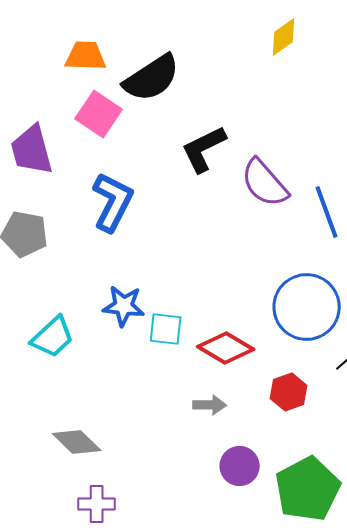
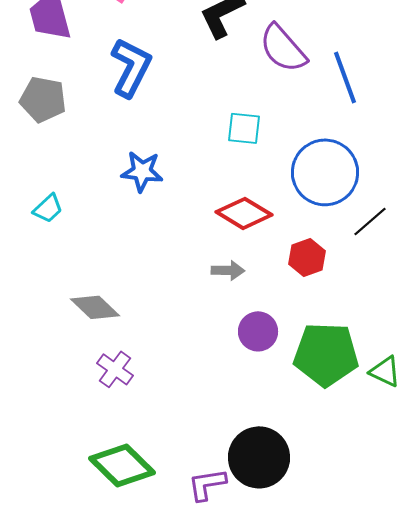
cyan square: (166, 329) -> (244, 128), moved
cyan trapezoid: (53, 337) -> (48, 208), moved, size x0.7
green pentagon: (308, 489) -> (326, 354), turned 30
purple cross: (97, 504) -> (115, 369), turned 36

